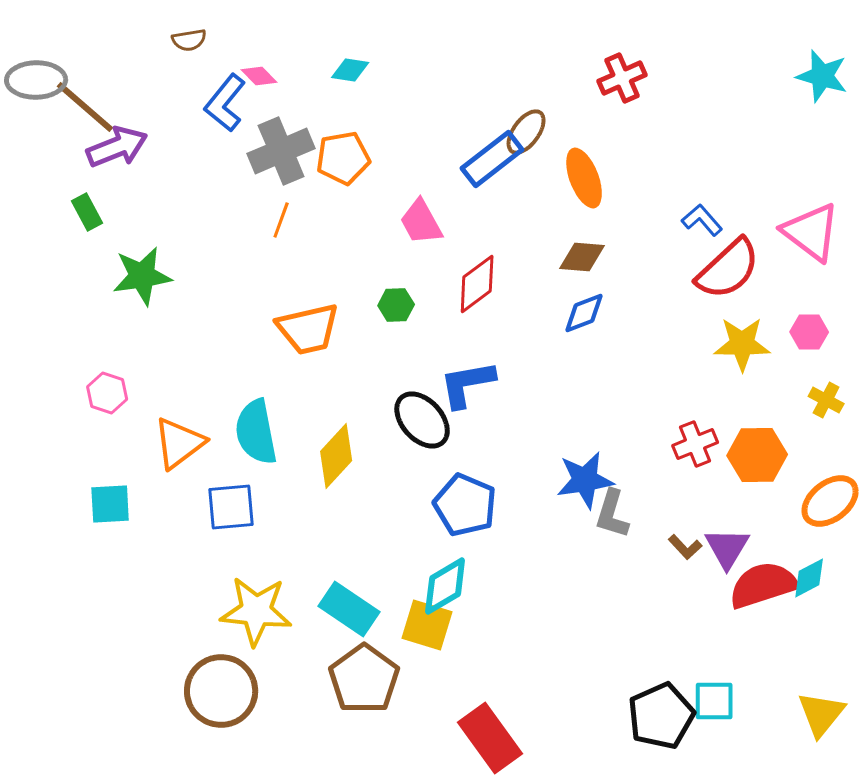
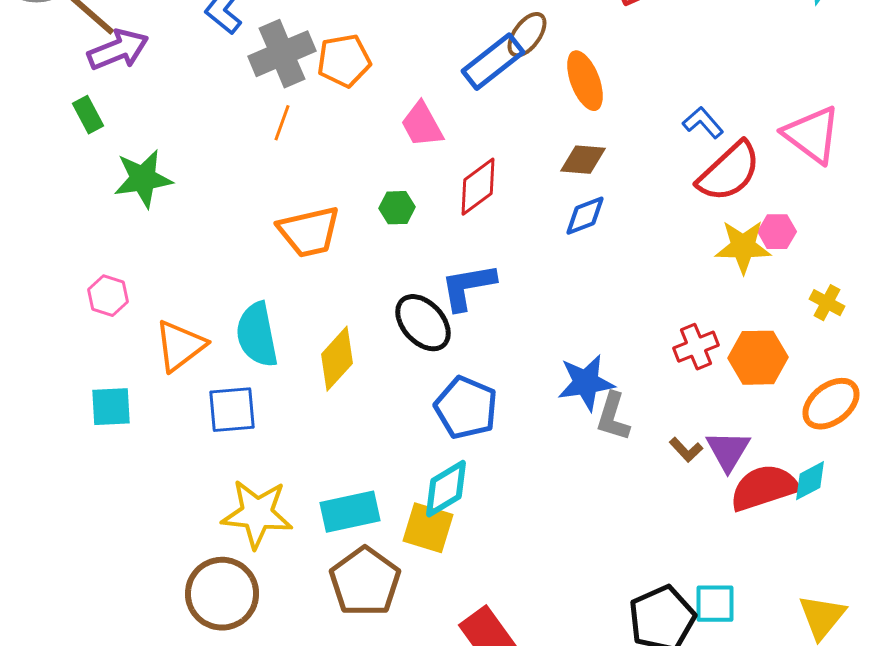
pink hexagon: (809, 332) -> (777, 232), moved
cyan rectangle: (349, 609) -> (350, 512), turned -46

